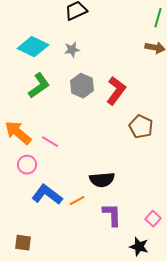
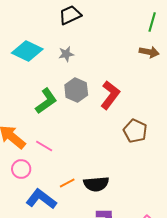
green L-shape: (39, 86) -> (46, 101), moved
orange line: (77, 201) -> (67, 183), moved

